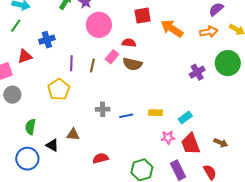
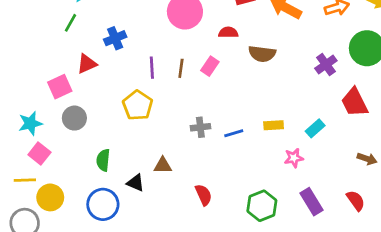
pink rectangle: (112, 57) -> (210, 66), moved
brown semicircle: (133, 64) -> (262, 54), moved
red trapezoid: (191, 144) -> (355, 102), moved
red semicircle: (101, 158) -> (204, 195), turned 84

